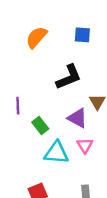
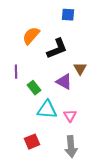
orange semicircle: (36, 37) -> (31, 36), moved
pink triangle: (85, 145) -> (70, 116), moved

